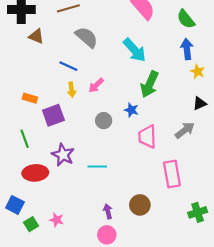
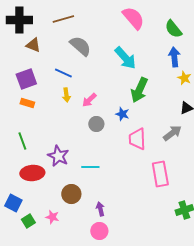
pink arrow: (96, 85) -> (89, 100), moved
purple square: (53, 115) -> (26, 79), moved
brown circle: (140, 205) -> (71, 194), moved

